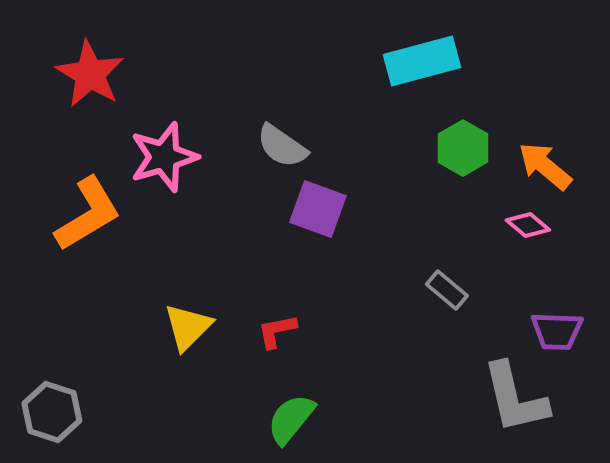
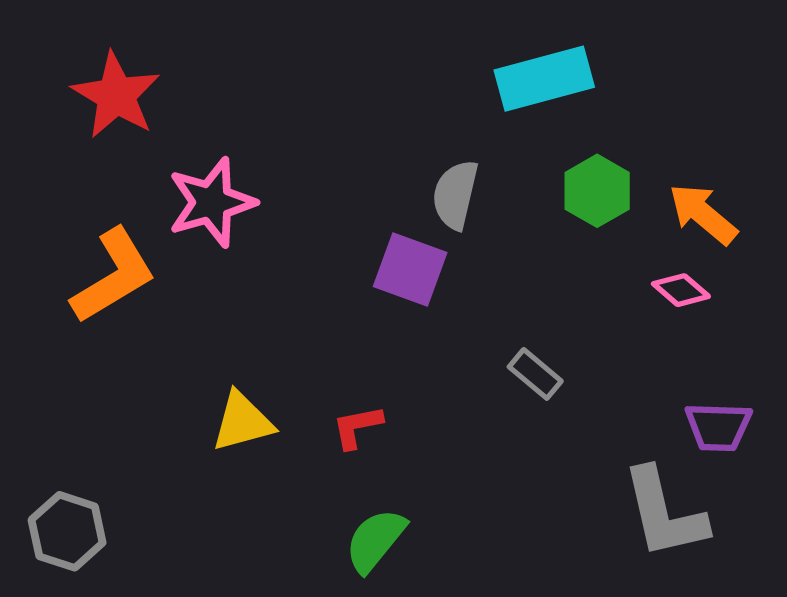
gray semicircle: (282, 146) -> (455, 195), moved, turned 68
gray rectangle: (447, 290) -> (535, 374), moved
yellow triangle: (188, 327) -> (242, 422), turned 30

